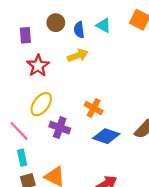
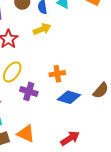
orange cross: (94, 108) -> (57, 74), turned -35

